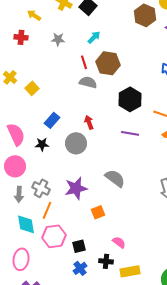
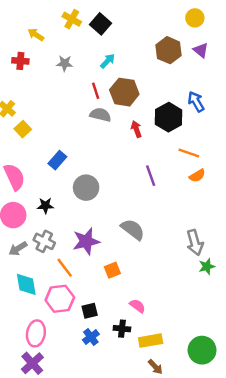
brown hexagon: (145, 15) -> (169, 50), moved
yellow square: (32, 88) -> (23, 129), moved
black hexagon: (130, 99) -> (169, 117), moved
red arrow: (89, 122) -> (136, 129), moved
purple line: (130, 133) -> (151, 176), turned 60
black star: (42, 144) -> (45, 206), moved
gray arrow: (19, 194) -> (18, 249), turned 56
orange line: (47, 210) -> (65, 268), moved, turned -60
pink ellipse: (21, 259) -> (36, 333), moved

